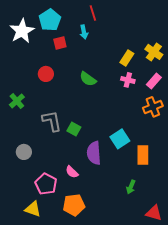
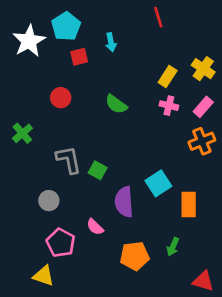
red line: (93, 13) -> (158, 17), moved
gray circle: (24, 152) -> (49, 201), moved
orange pentagon: (74, 205) -> (135, 256), moved

